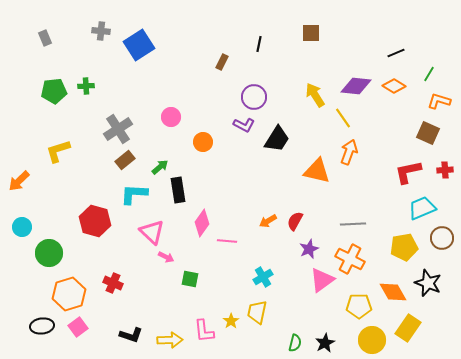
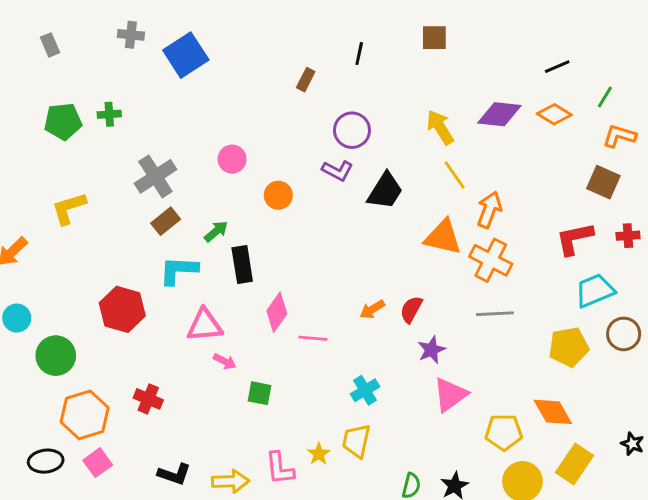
yellow line: (343, 118) -> (455, 175), moved
pink triangle: (152, 232) -> (205, 325), turned -48
orange cross: (350, 259) -> (491, 260), moved
black star: (428, 283) -> (632, 444), moved, size x0.6

